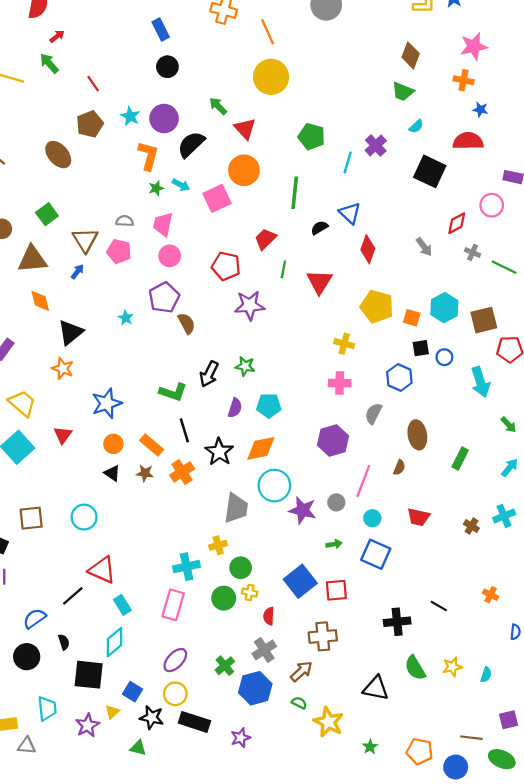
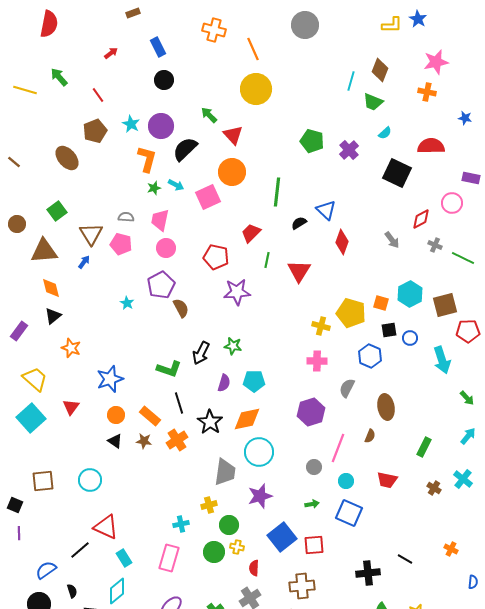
red arrow: (57, 36) -> (111, 53), moved
blue star: (480, 109) -> (465, 118), moved
green pentagon: (312, 137) -> (312, 141), moved
cyan line: (348, 162) -> (351, 81), moved
yellow pentagon: (377, 307) -> (351, 313), moved
black triangle: (71, 332) -> (53, 316), moved, size x0.7
green rectangle: (460, 459) -> (424, 447), moved
purple star: (303, 510) -> (260, 496), moved, turned -30
cyan cross: (504, 516) -> (463, 479), turned -30
cyan cross: (187, 567) -> (181, 524), size x0.7

